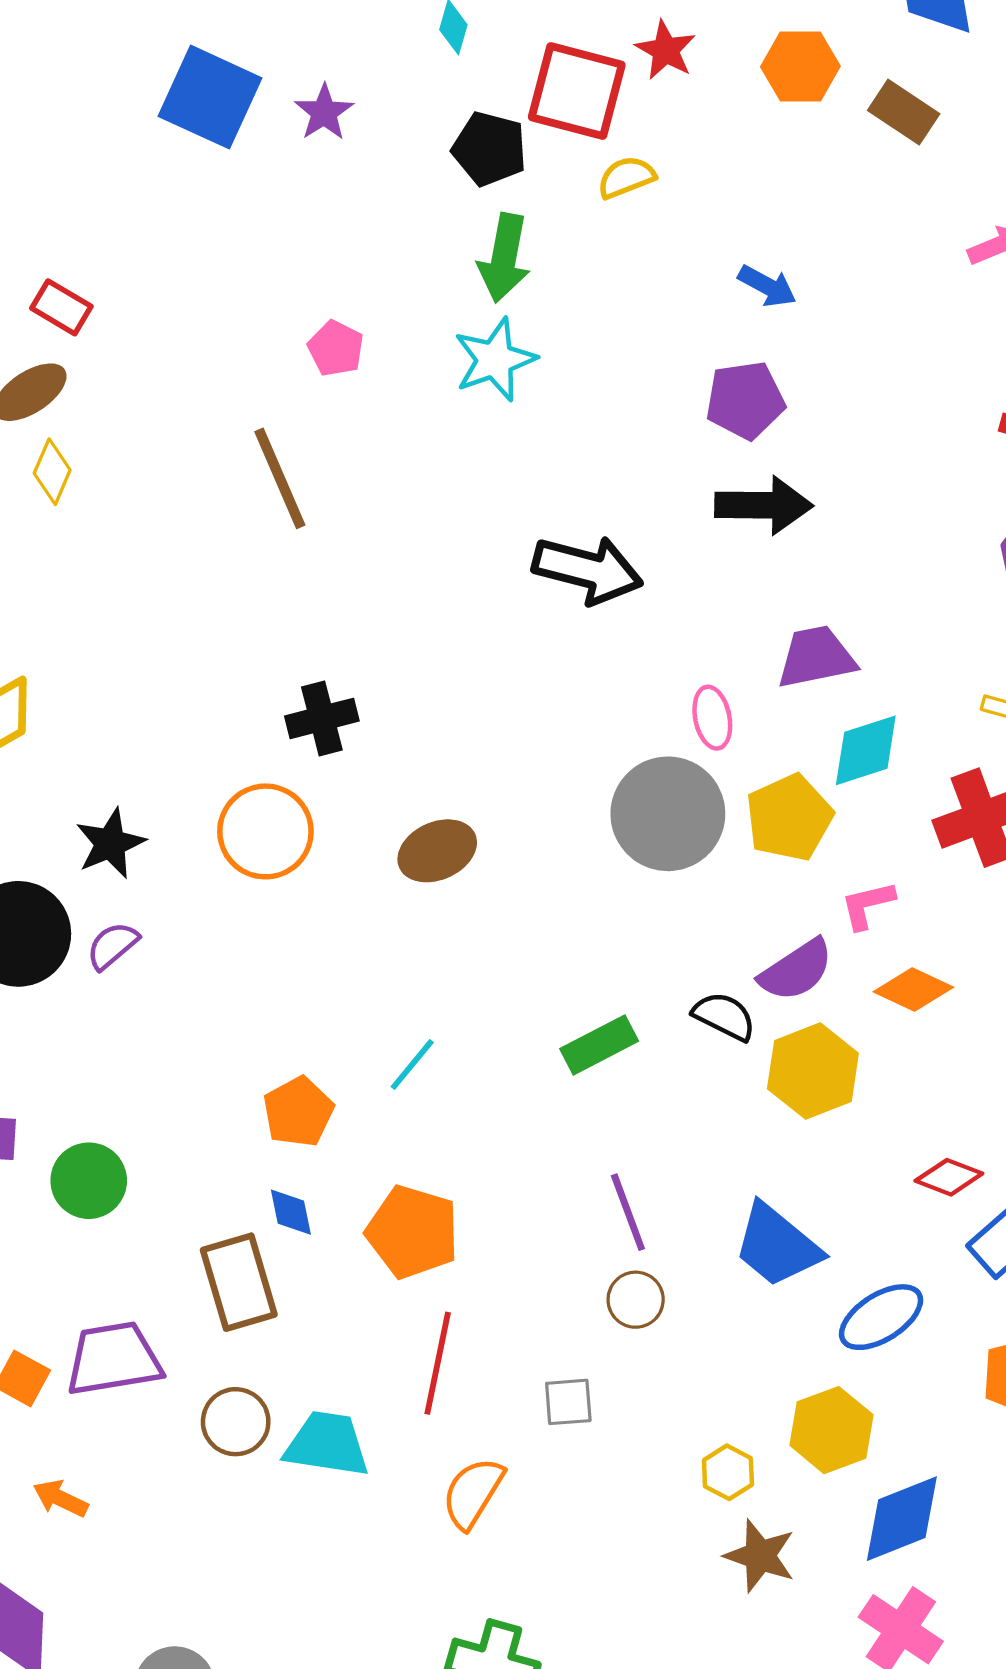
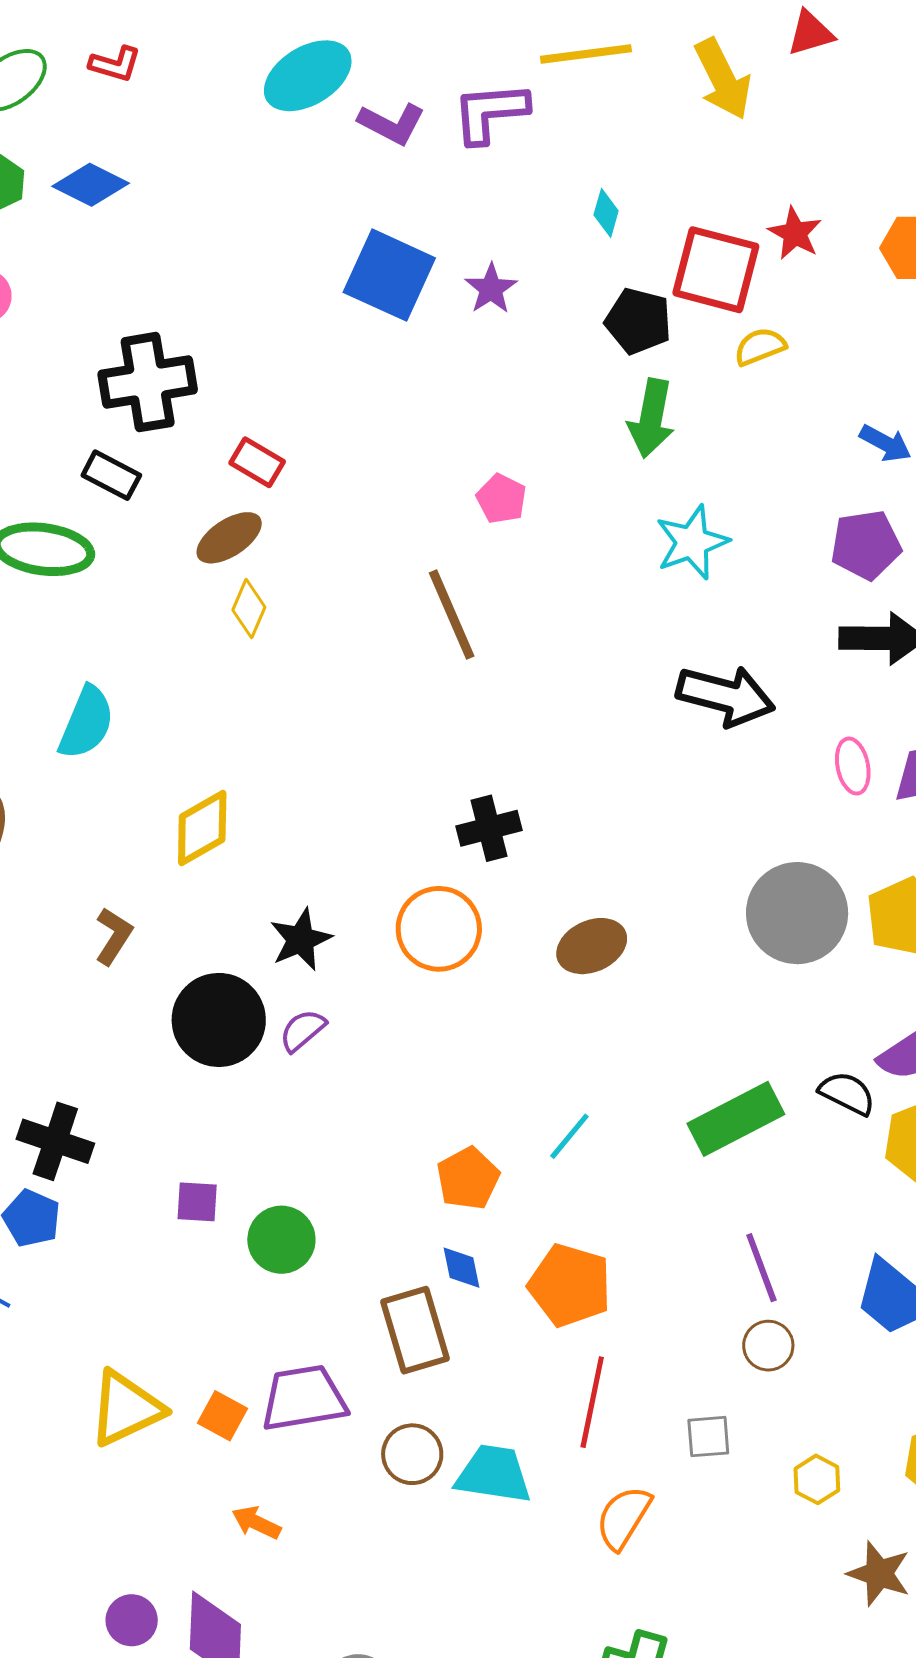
cyan star: (495, 360) -> (692, 542), moved
pink ellipse: (712, 718) -> (853, 766), moved
green rectangle: (599, 1045) -> (736, 1119), size x1.4
yellow hexagon: (728, 1472) -> (817, 1479), moved

